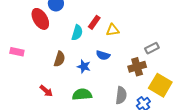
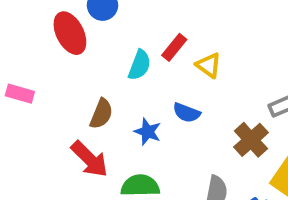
yellow triangle: (113, 30) -> (209, 65), turned 40
brown cross: (137, 67) -> (251, 140), turned -30
red arrow: (46, 91) -> (89, 159), moved, size x1.5

